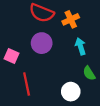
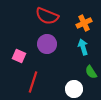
orange cross: (71, 19) -> (84, 23), moved
red line: (27, 84) -> (33, 82), turned 30

